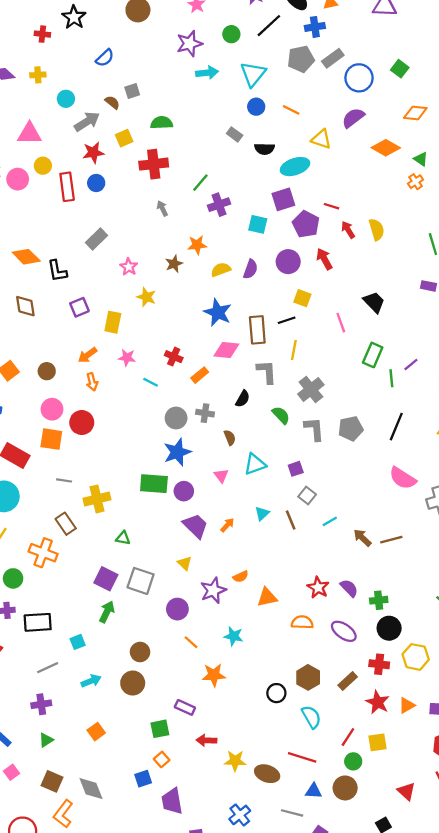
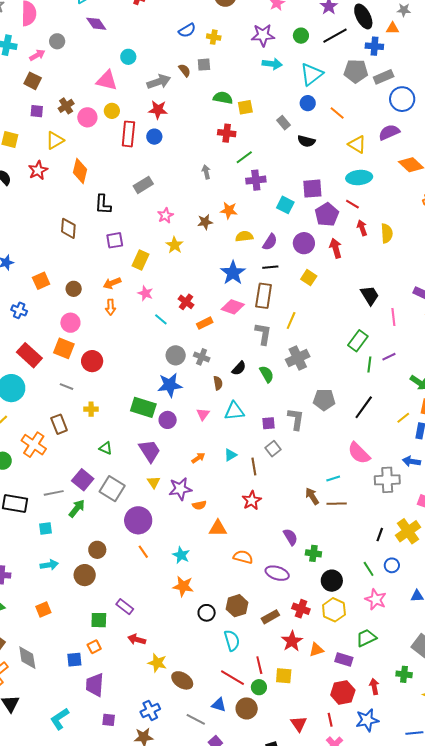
yellow cross: (38, 75) -> (214, 37), moved
cyan circle: (66, 99) -> (128, 57), moved
yellow square: (124, 138) -> (245, 107), moved
red cross: (154, 164) -> (227, 133), moved, size x0.7
cyan ellipse: (295, 167) -> (359, 178), moved
orange diamond: (26, 257) -> (80, 171), moved, turned 45
black line: (287, 320) -> (270, 267), moved
pink line: (341, 323) -> (393, 317), moved
black semicircle: (243, 399) -> (239, 368), moved
red circle: (82, 423) -> (92, 361), moved
gray L-shape: (314, 429) -> (296, 419), moved
yellow cross: (97, 499) -> (91, 409), size x0.6
cyan line: (330, 521) -> (333, 478), moved
purple trapezoid: (195, 526) -> (150, 451), moved
red star: (318, 588) -> (252, 500), moved
purple star: (213, 590) -> (180, 489), moved
purple circle: (177, 609) -> (138, 520), size x1.4
black circle: (389, 628) -> (332, 581), moved
purple ellipse: (344, 631) -> (277, 573), turned -30
gray line: (48, 668) -> (54, 493), moved
orange star: (214, 675) -> (183, 586), moved
red line: (348, 737) -> (259, 665), turned -60
red line: (302, 757) -> (233, 678), moved

